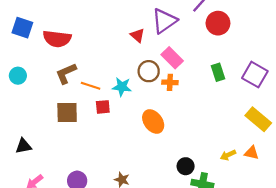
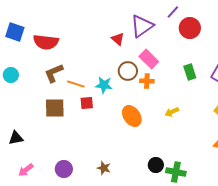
yellow arrow: (228, 155) -> (172, 112), moved
black circle: (186, 166) -> (156, 165), moved

